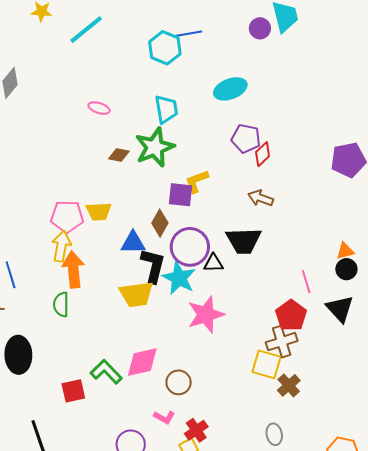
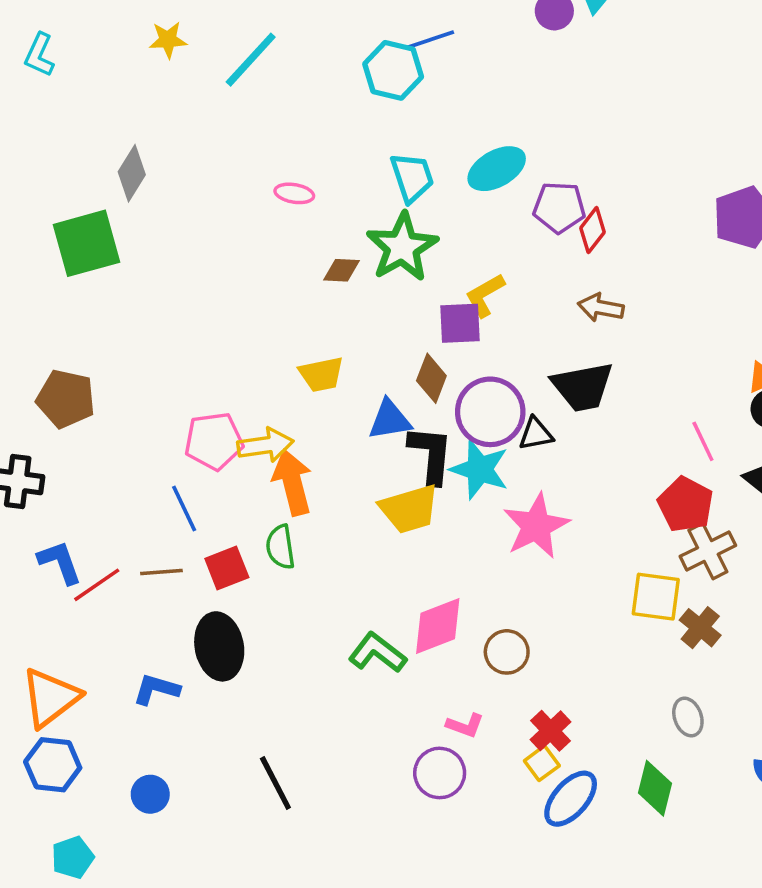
cyan ellipse: (230, 89) -> (497, 169), moved
pink pentagon: (67, 217) -> (214, 441), moved
yellow arrow: (61, 246) -> (265, 445), turned 80
brown cross: (282, 342) -> (708, 551), moved
red square: (73, 391) -> (227, 568), moved
pink L-shape: (164, 417) -> (465, 725), moved

